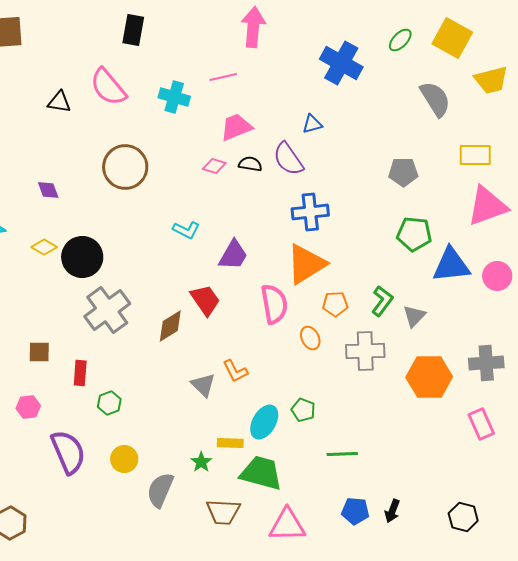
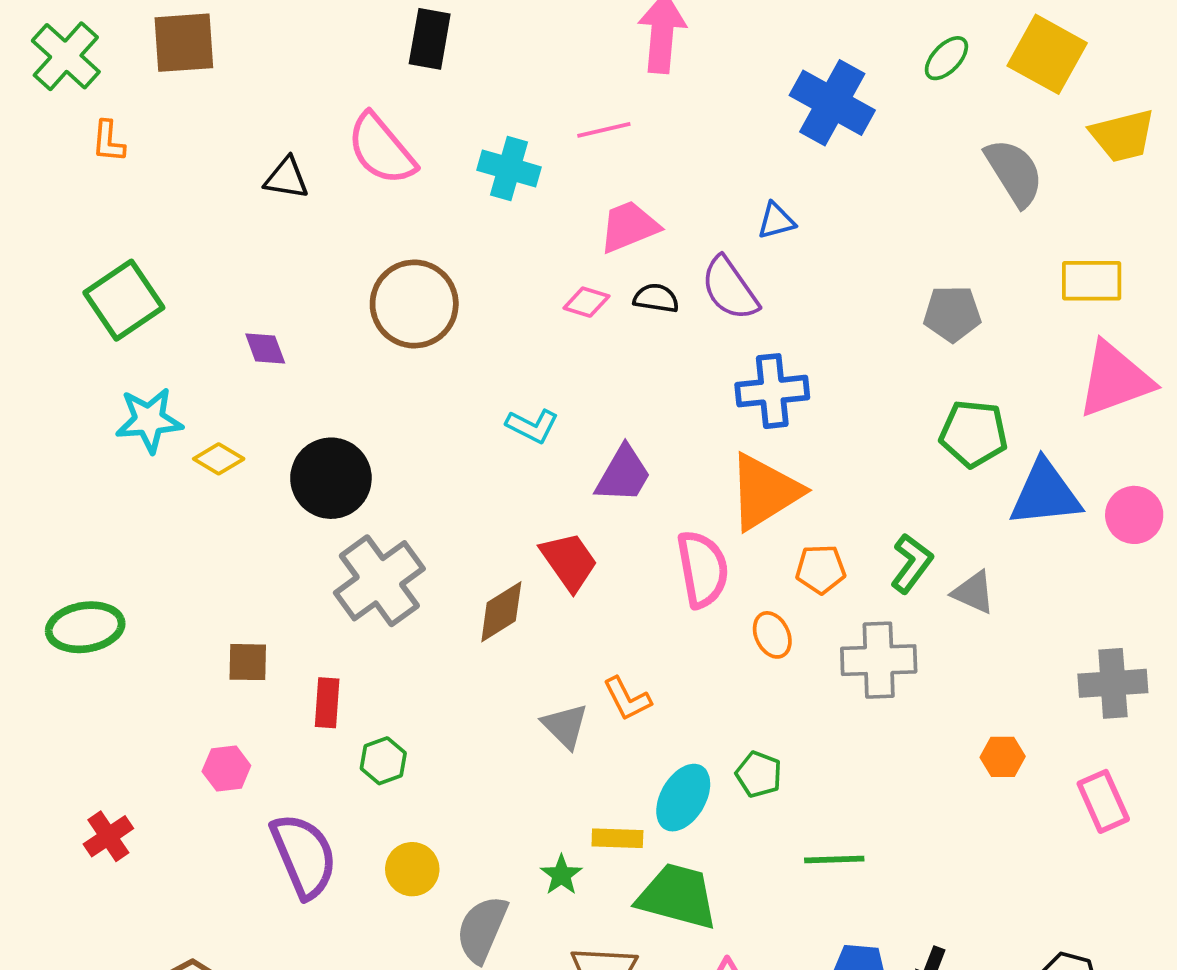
yellow diamond: (44, 247) -> (219, 459), moved
gray triangle: (414, 316) -> (974, 592), turned -50
orange hexagon: (429, 377) -> (1003, 757), moved, size x0.5

